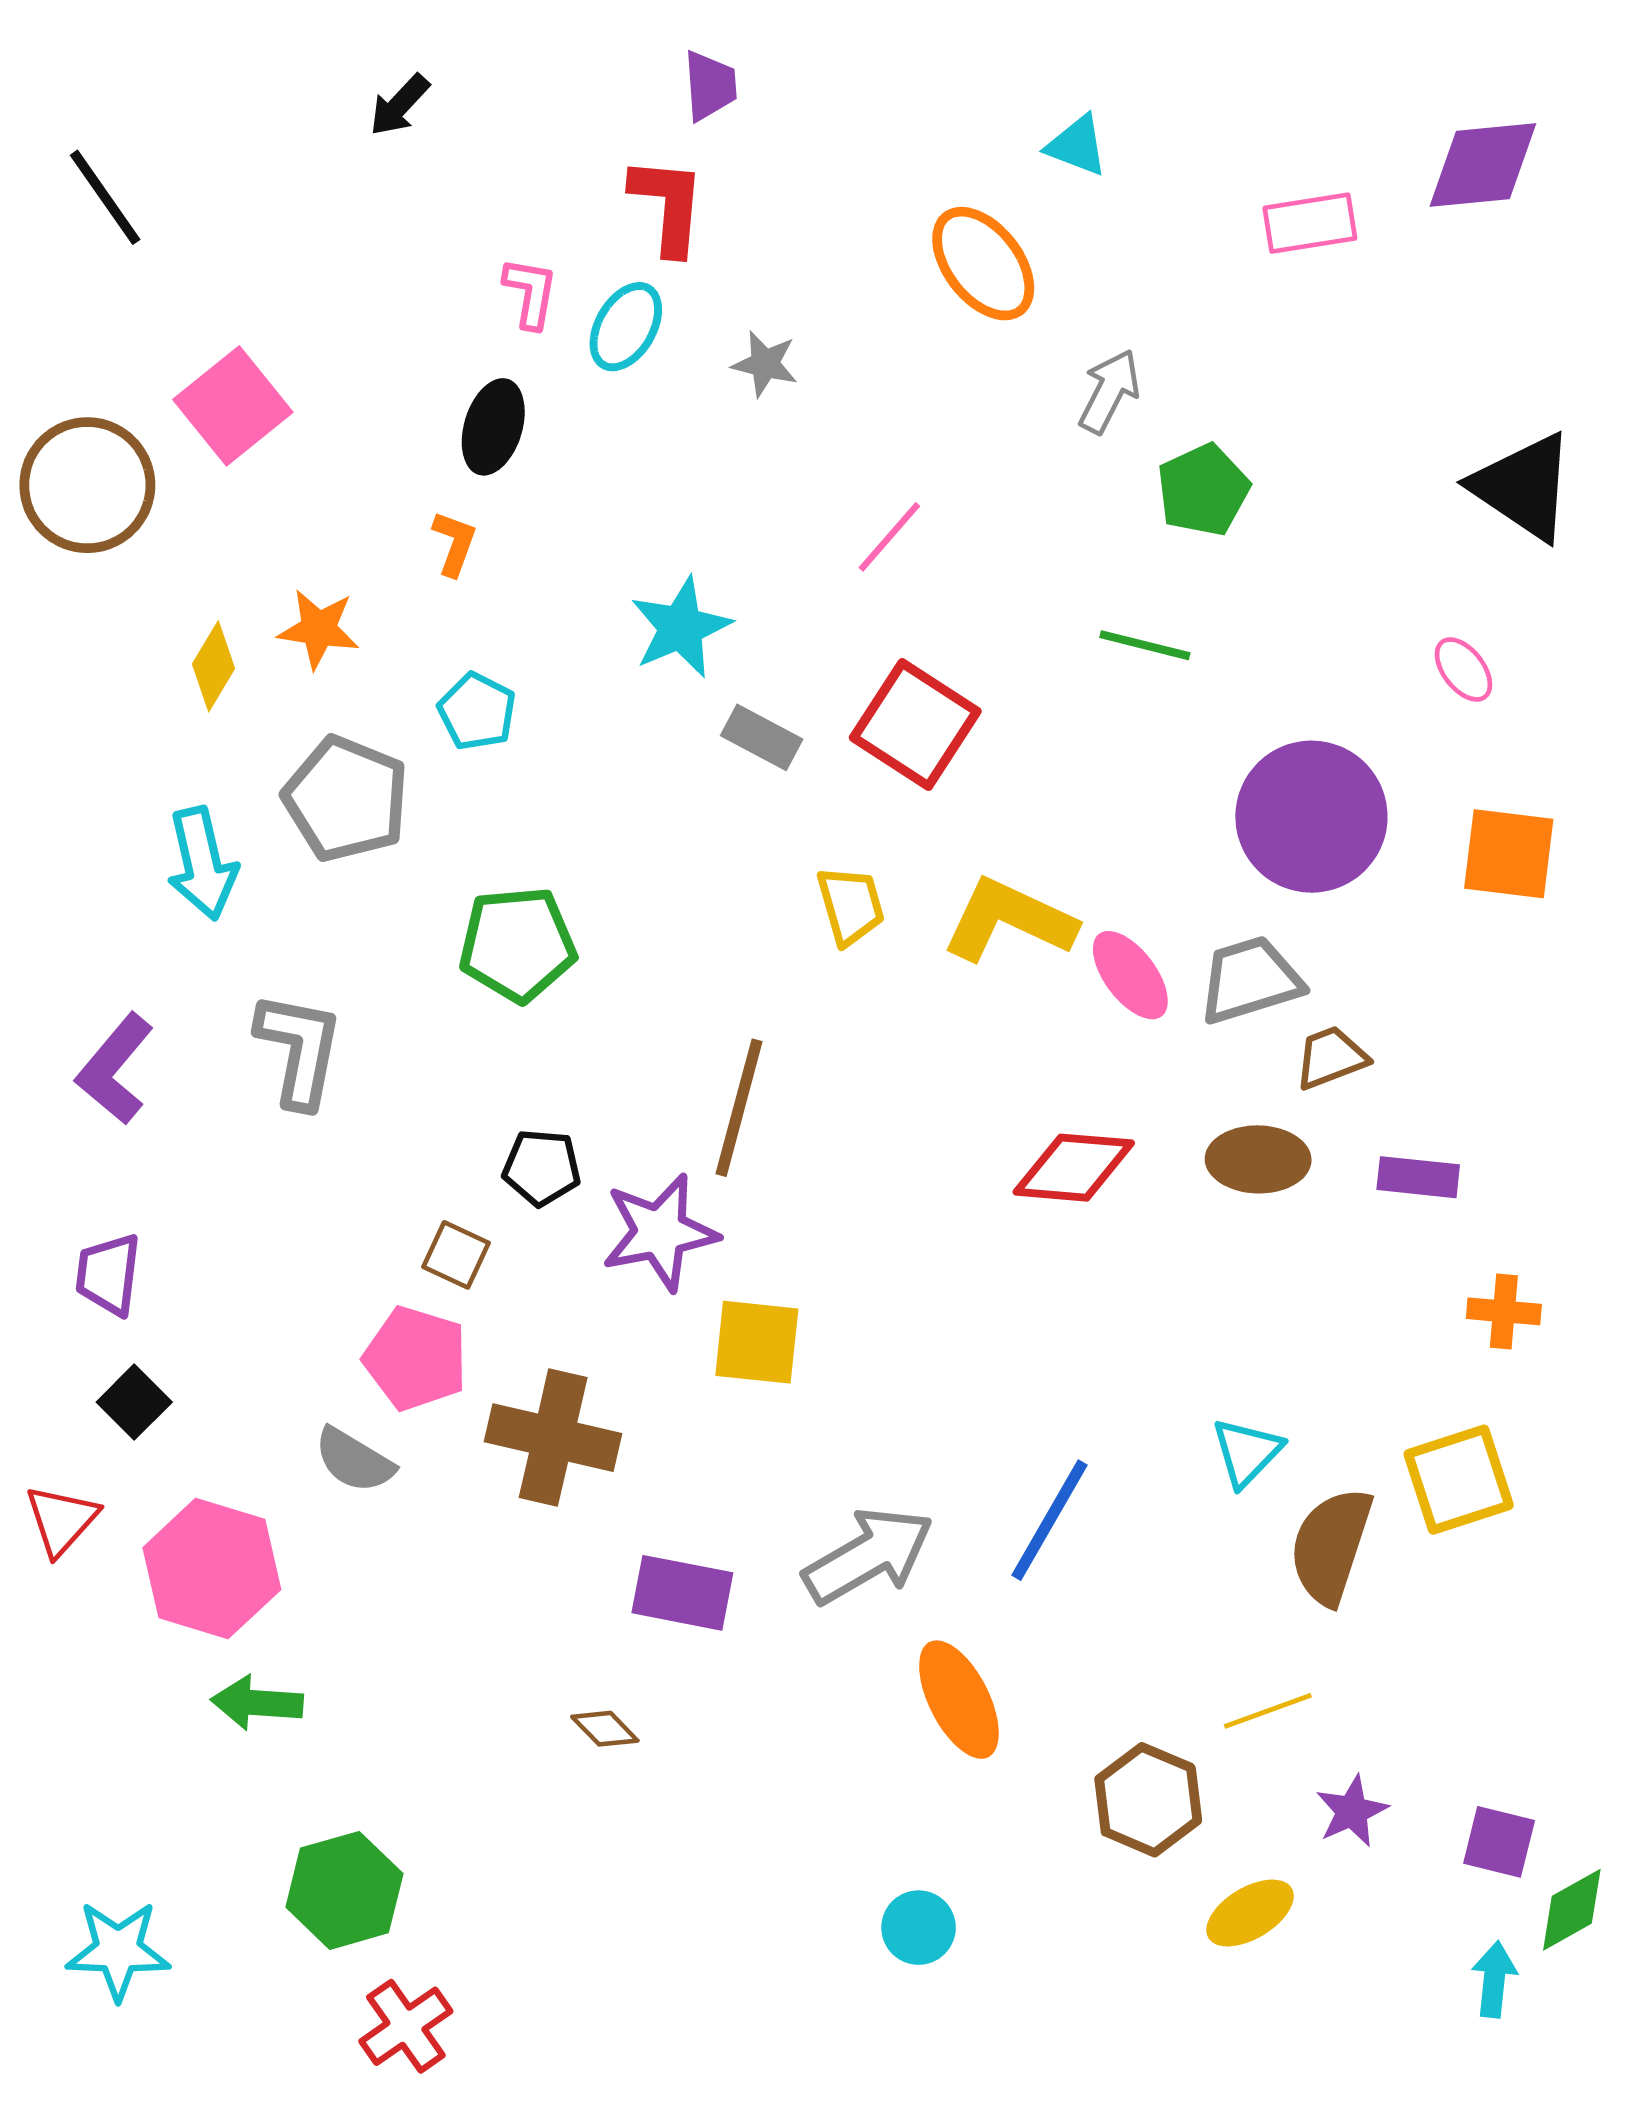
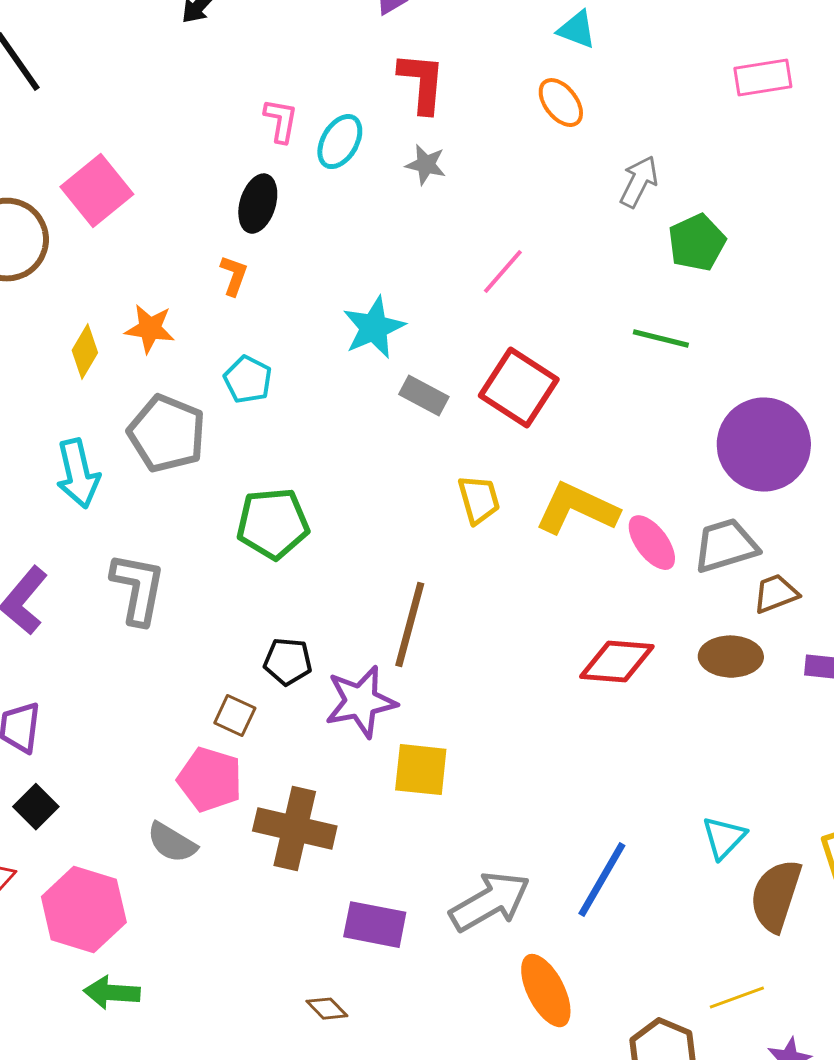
cyan triangle: (1077, 146) -> (577, 30), moved
red L-shape: (668, 205) -> (422, 83), moved
orange ellipse: (983, 264) -> (561, 103), size x0.7

